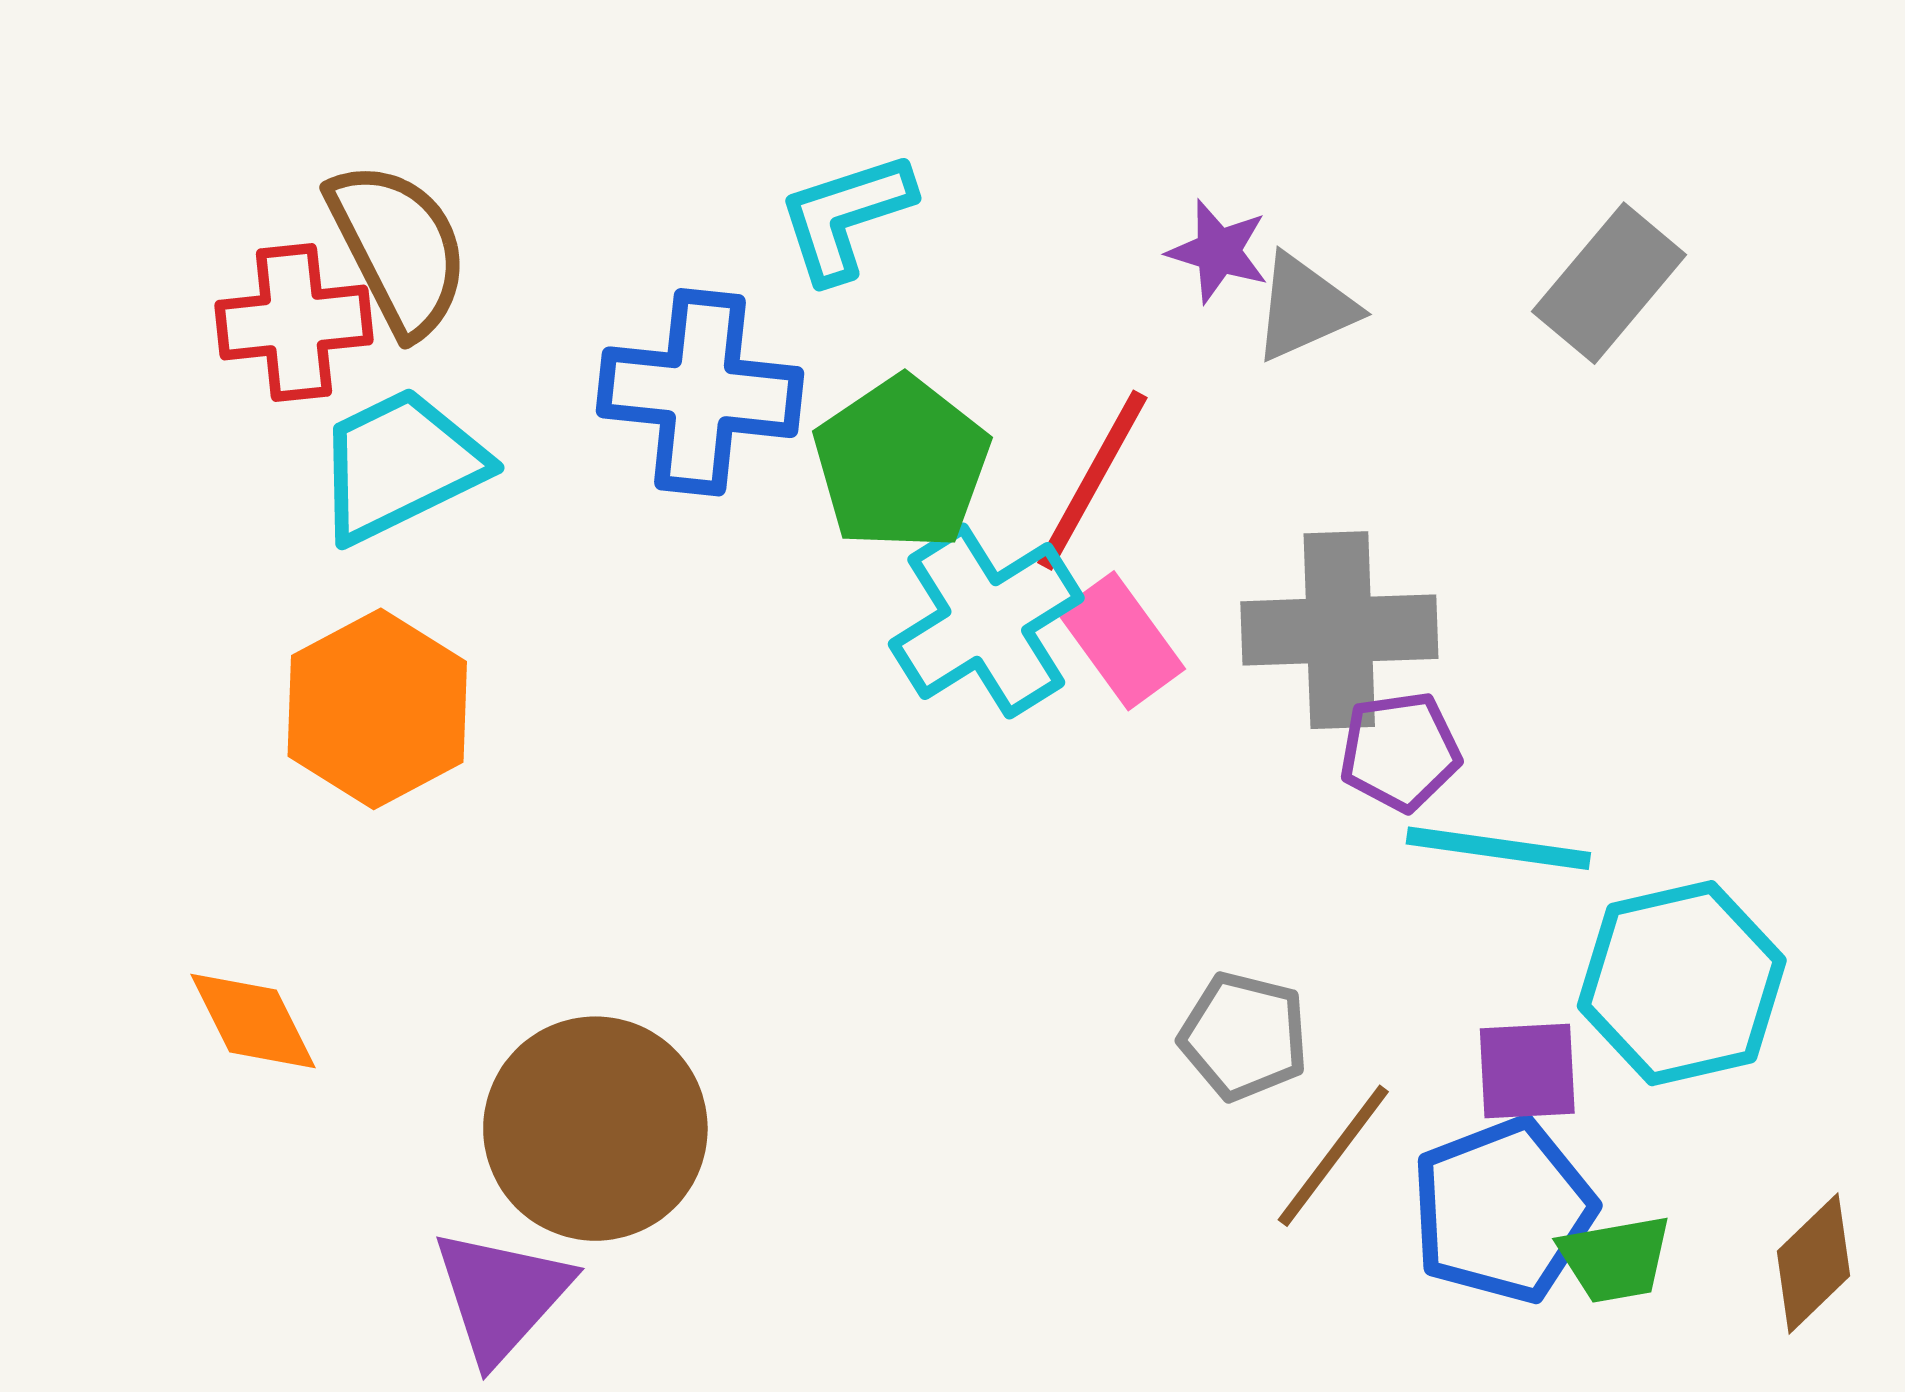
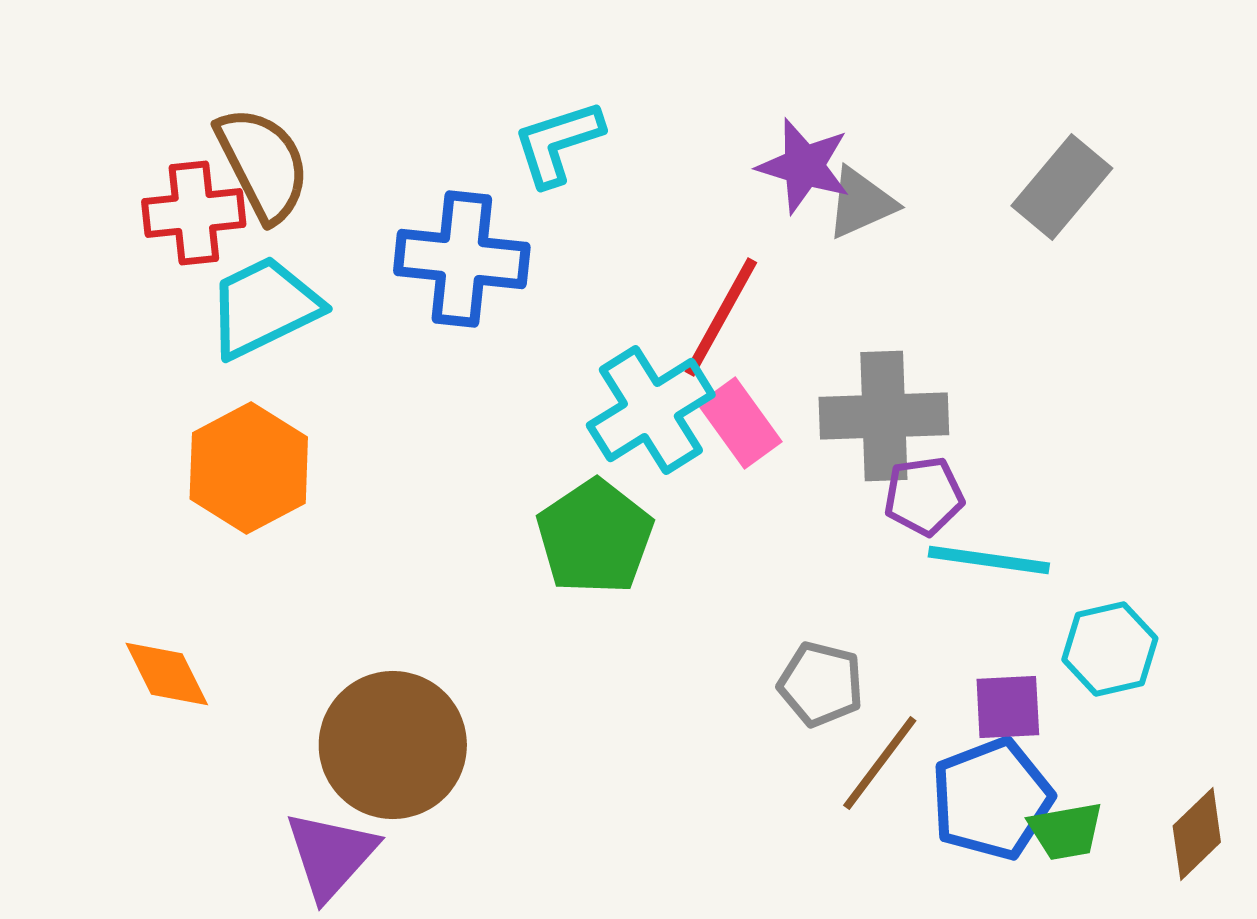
purple star: (1218, 251) -> (804, 166), size x1.4
green pentagon: (901, 463) -> (595, 537), moved
cyan hexagon: (1682, 983) -> (1110, 649), size x0.7

